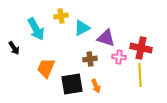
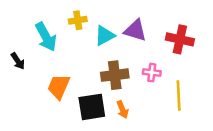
purple triangle: (106, 38) -> (135, 30), moved
red cross: (141, 48) -> (180, 39), moved
brown cross: (90, 59) -> (115, 75), size x1.5

